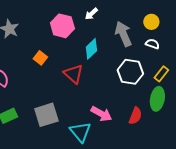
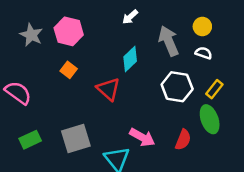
pink hexagon: (62, 26) -> (69, 31), moved
green ellipse: (157, 99) -> (210, 119), turned -30

